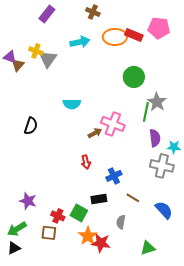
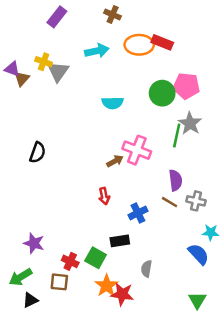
pink pentagon: (159, 28) -> (186, 86), moved
cyan semicircle: (72, 104) -> (113, 103), moved
purple semicircle: (155, 138) -> (175, 180), moved
cyan star: (174, 147) -> (211, 232), moved
gray cross: (162, 166) -> (196, 201), size x0.7
brown line: (133, 198) -> (169, 202), moved
black triangle: (14, 248) -> (30, 300), moved
green triangle: (148, 248) -> (197, 300), moved, turned -42

